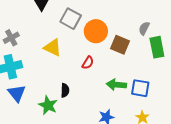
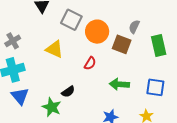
gray semicircle: (144, 28) -> (134, 27), moved
blue square: (140, 88) -> (155, 87), moved
black semicircle: (65, 90) -> (68, 92), turned 56

